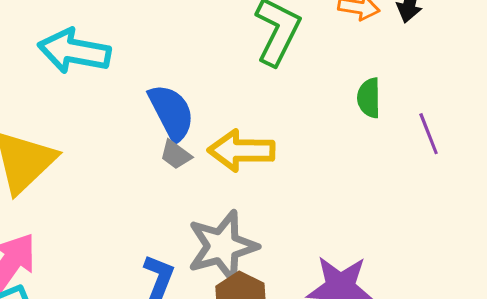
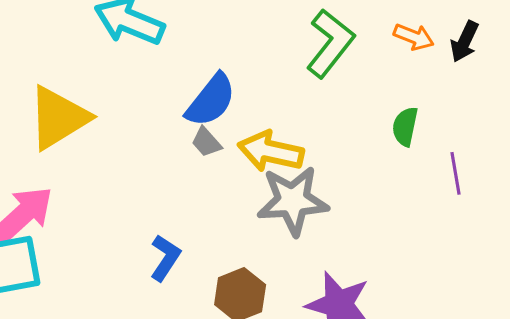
blue semicircle: (171, 112) -> (211, 100), turned 54
gray star: (222, 246) -> (293, 201), moved

